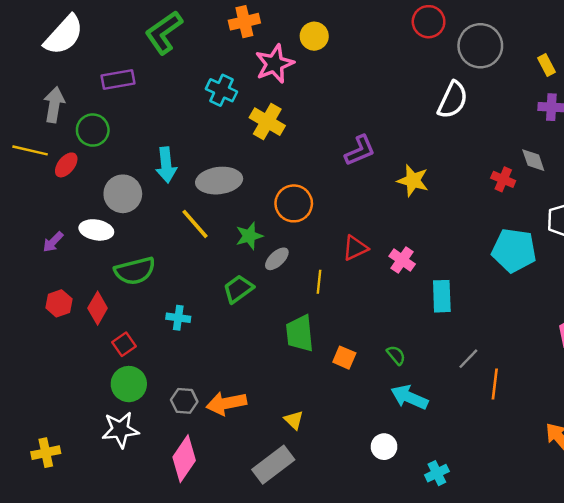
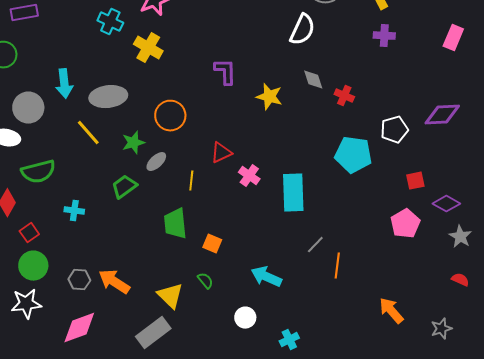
purple L-shape: (360, 150) -> (225, 72), turned -68
gray diamond: (533, 160) -> (313, 80), moved
pink cross: (402, 260) -> (249, 176), moved
cyan rectangle: (442, 296) -> (293, 193), size x1.4
green semicircle: (396, 355) -> (205, 281), moved
orange arrow: (226, 403) -> (114, 282), turned 44
yellow triangle: (294, 420) -> (170, 296), size x1.6
pink diamond: (184, 459) -> (79, 328), turned 36

